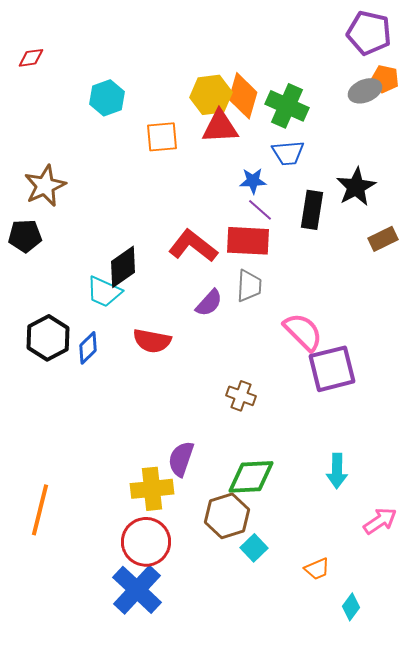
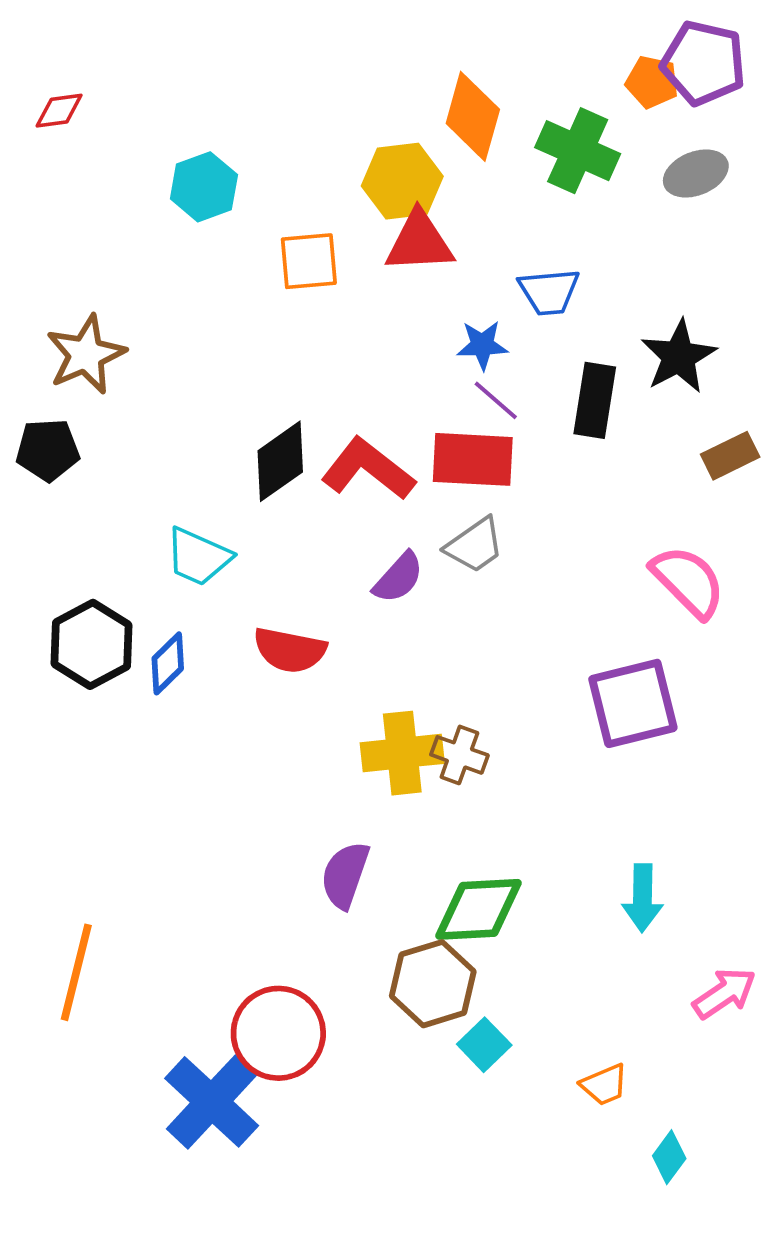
orange pentagon: (385, 79) -> (652, 82), moved
orange diamond: (243, 96) -> (473, 116), moved
green cross: (287, 106) -> (578, 151), moved
black diamond: (123, 267) -> (280, 461), moved
gray trapezoid: (249, 286) -> (475, 545), turned 52
pink semicircle: (303, 332) -> (688, 581), moved
yellow cross: (152, 489) -> (402, 753), moved
blue cross: (137, 590) -> (212, 1102), moved

